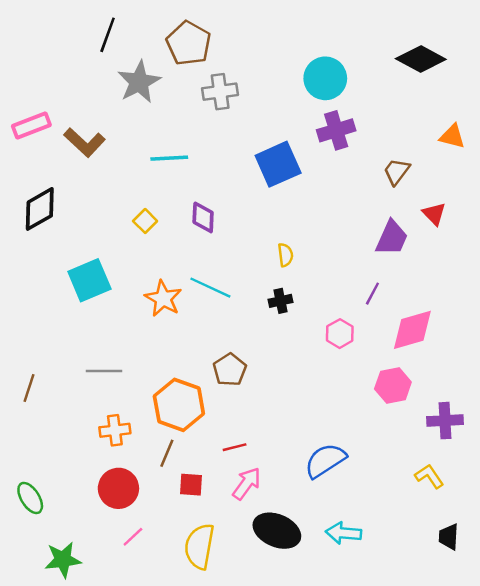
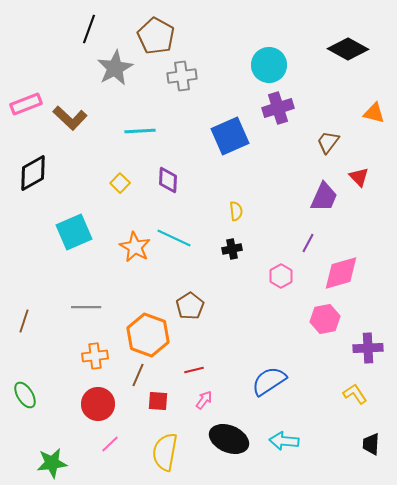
pink arrow: (247, 483) -> (204, 400), size x0.7
green ellipse: (30, 498) -> (25, 395), moved

